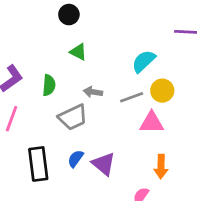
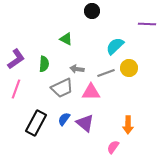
black circle: (69, 15) -> (92, 11), moved
pink triangle: (152, 123) -> (91, 92), moved
black rectangle: (38, 164) -> (36, 123), turned 35

